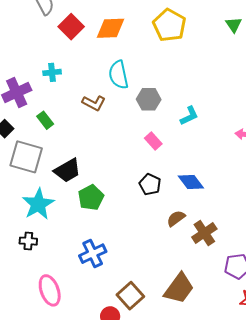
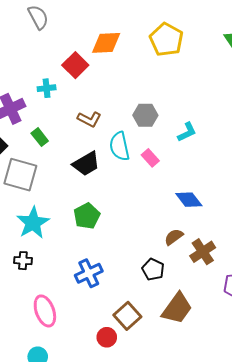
red square: (71, 27) -> (75, 65), moved
cyan semicircle: (118, 75) -> (119, 146), moved
black trapezoid: (67, 170) -> (86, 164), moved
black pentagon: (150, 184) -> (153, 270), moved

